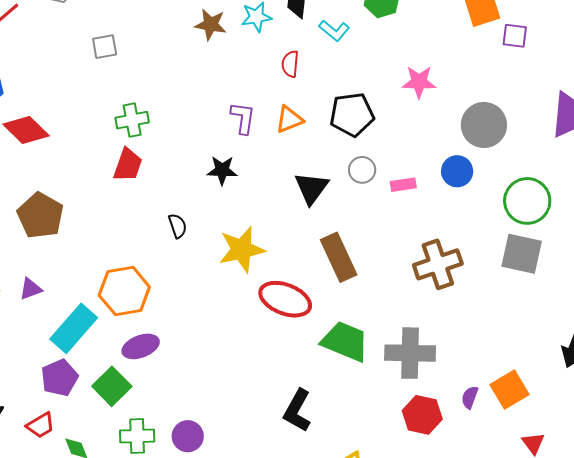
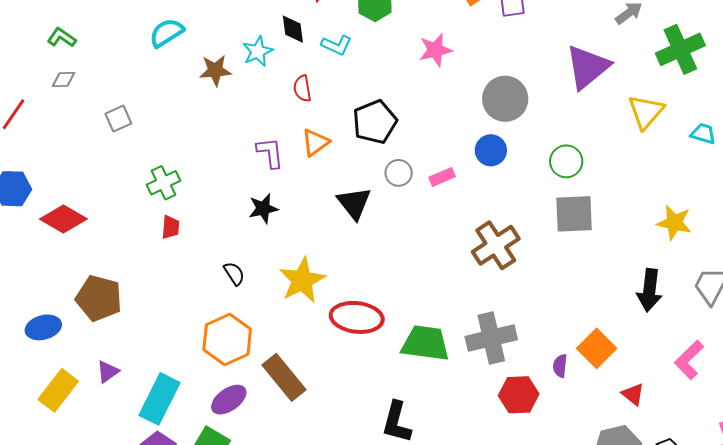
pink star: (419, 82) -> (435, 50), moved
red trapezoid: (128, 165) -> (171, 227), size x0.7
green circle: (527, 201) -> (566, 161), size x0.7
brown rectangle: (339, 257) -> (284, 377), moved
orange hexagon: (124, 291) -> (227, 339), moved

